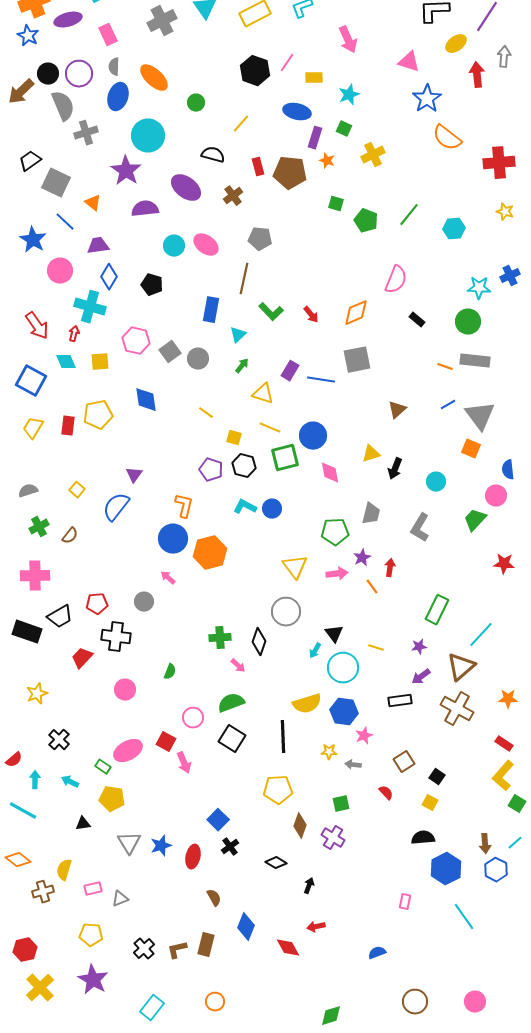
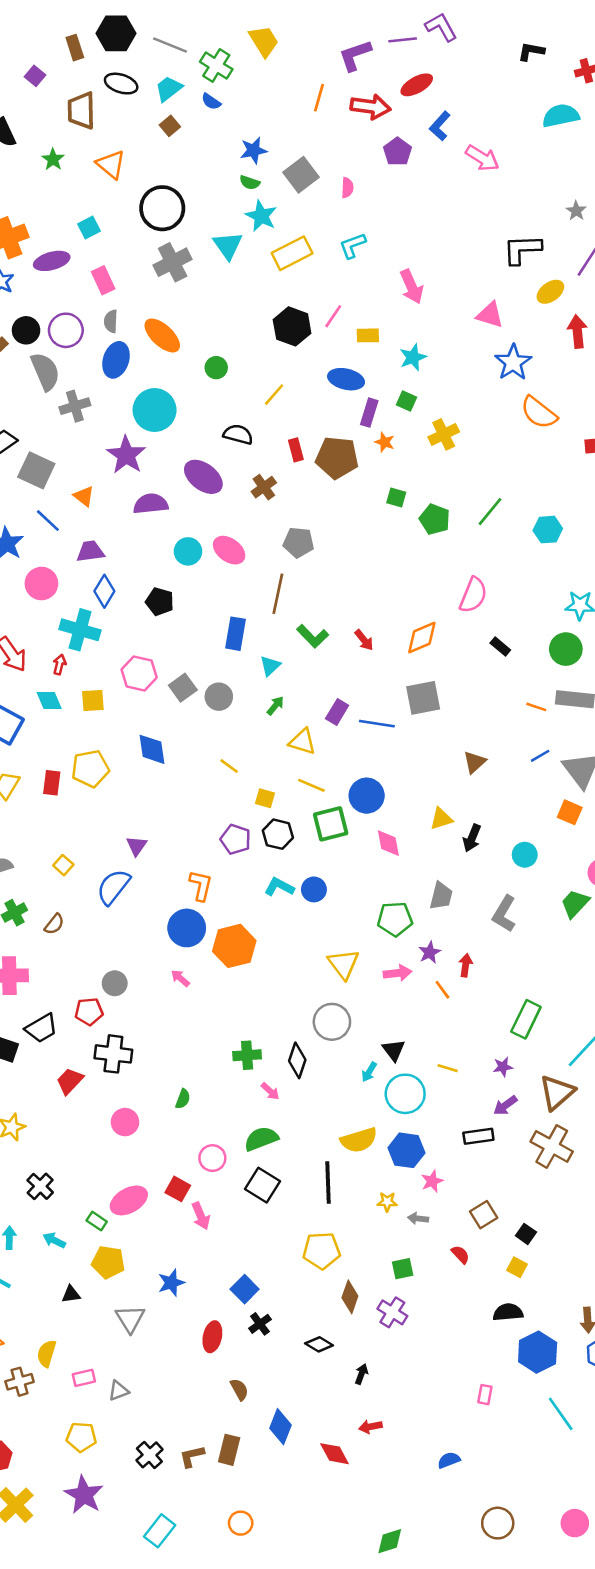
gray circle: (144, 602) -> (115, 983), moved
blue star: (161, 846) -> (171, 1283), moved

